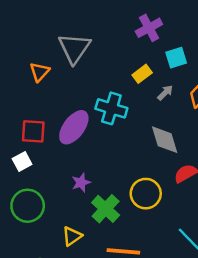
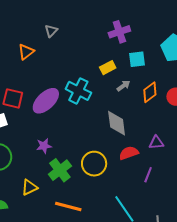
gray triangle: (74, 48) -> (51, 31), moved, size x0.5

